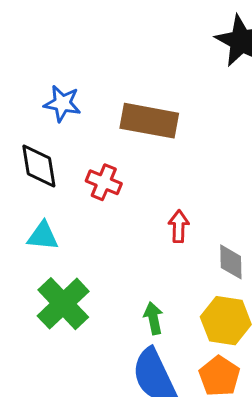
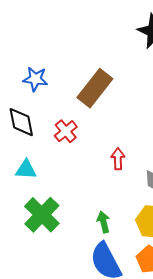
brown rectangle: (149, 121) -> (95, 88), turned -60
red cross: (104, 182) -> (66, 131), turned 30

